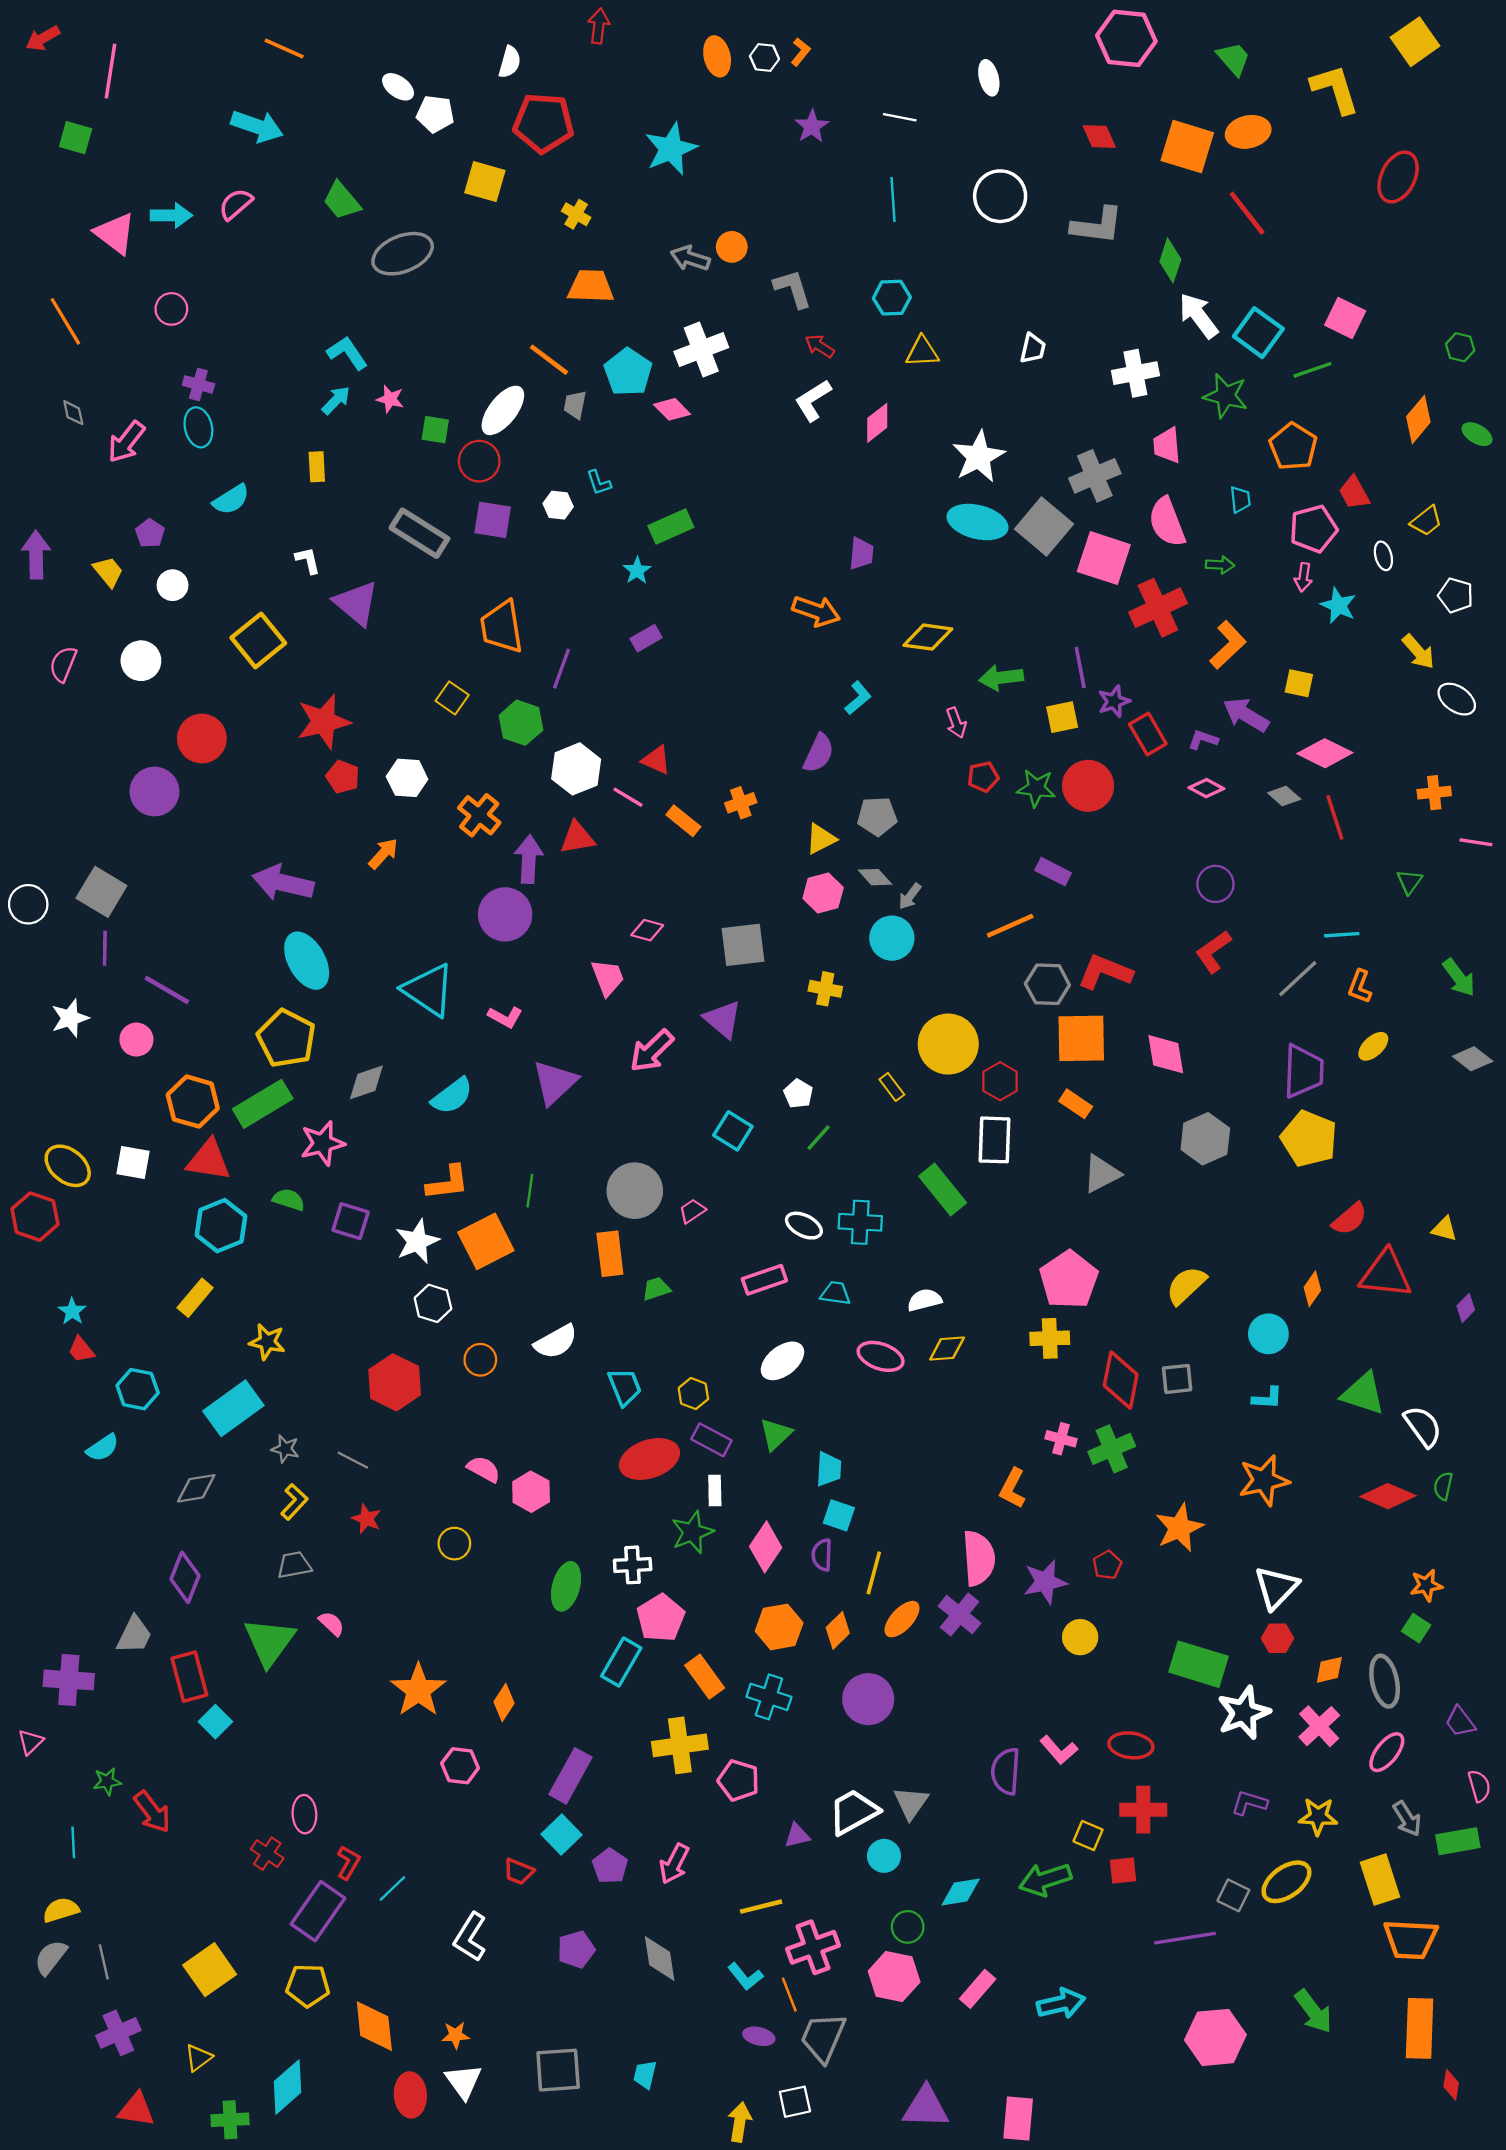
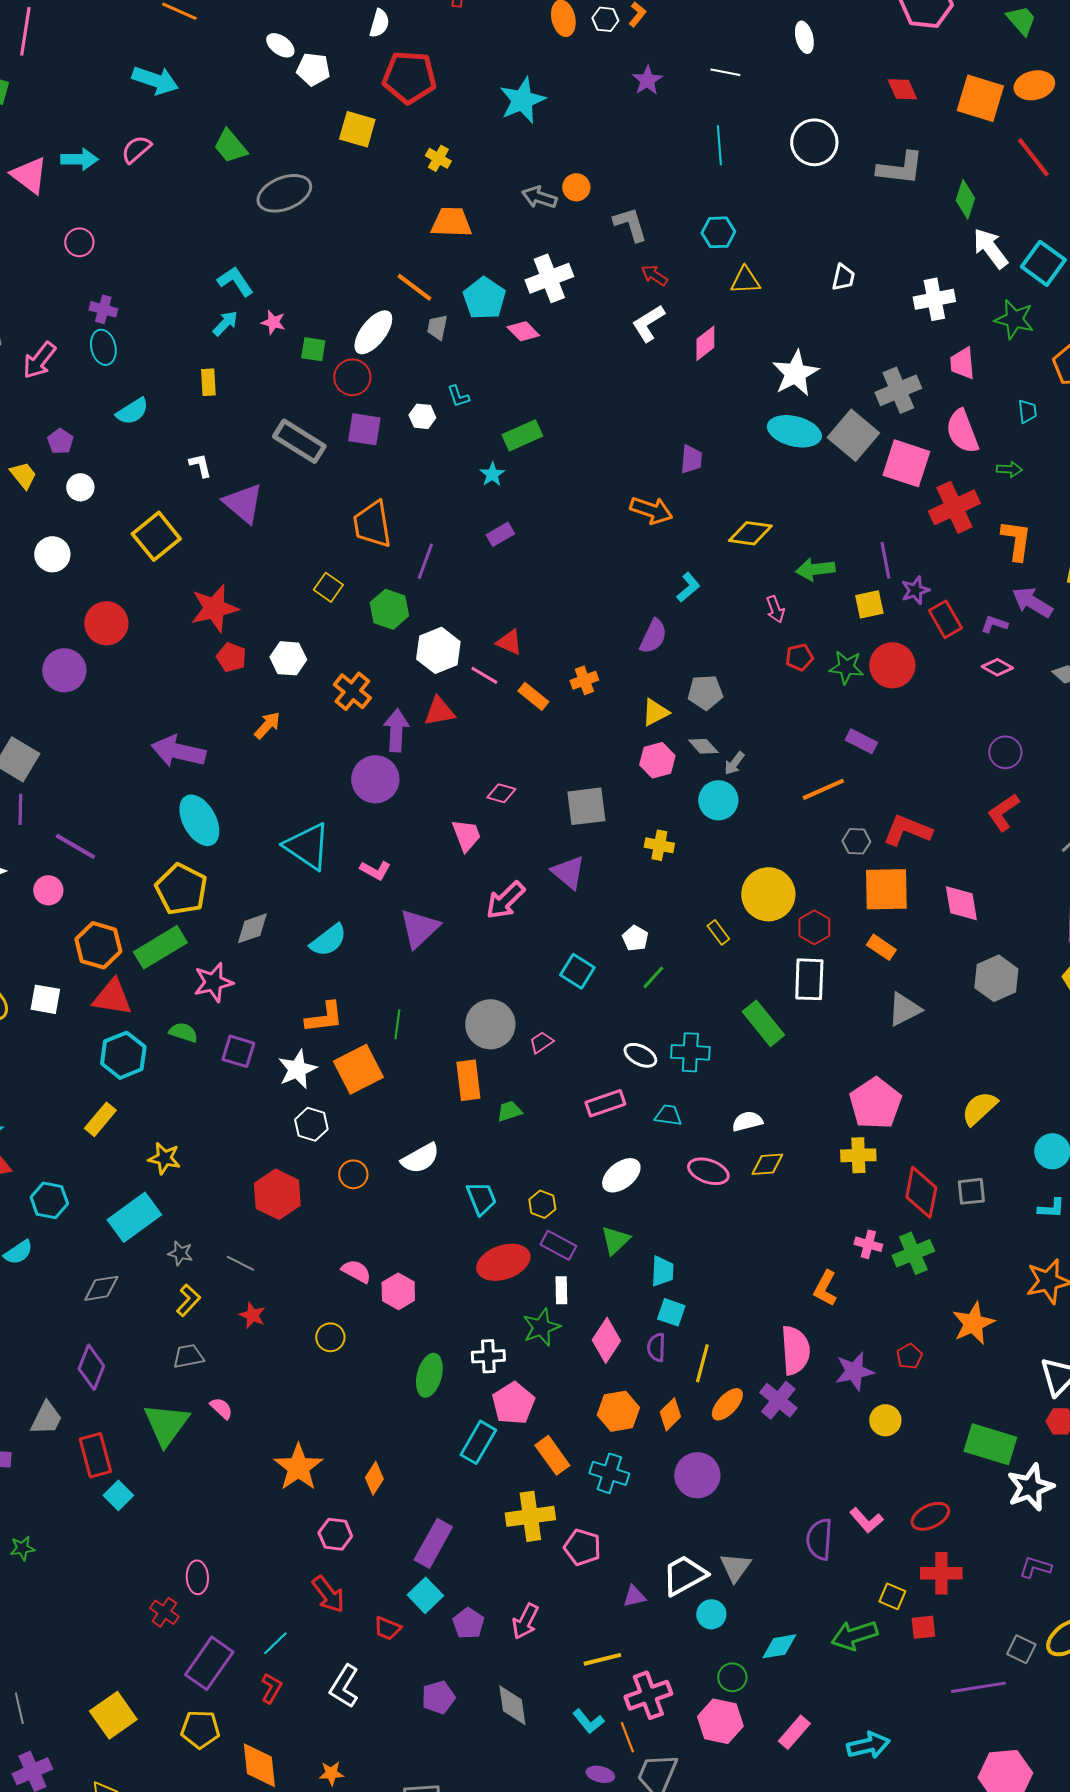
orange L-shape: (1228, 645) -> (1016, 540), turned -39
gray hexagon: (1047, 984) -> (856, 841), size x0.7
red ellipse: (1131, 1745) -> (930, 1516), turned -33
red arrow: (152, 1812) -> (328, 1594), moved
red L-shape: (348, 1863) -> (271, 1688), moved

